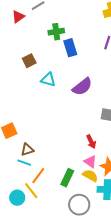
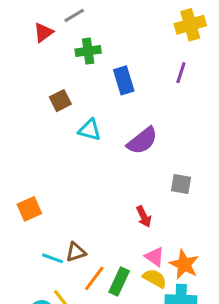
green cross: (56, 32) -> (88, 51), moved
red arrow: (91, 142) -> (144, 217), moved
brown triangle: (27, 150) -> (76, 252), moved
orange line: (38, 176) -> (94, 278), moved

